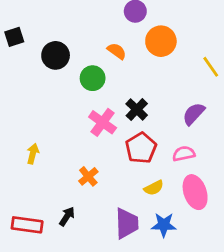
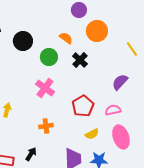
black cross: (137, 110) -> (80, 60), moved
pink cross: (103, 122) -> (45, 88), moved
orange cross: (88, 176) -> (46, 126), turned 32

